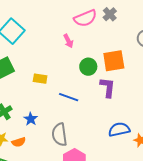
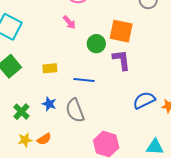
orange square: (114, 61) -> (121, 31), turned 35
blue star: (31, 119) -> (49, 104), moved
gray semicircle: (59, 134) -> (75, 110), moved

